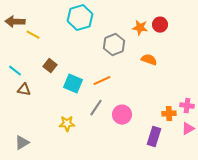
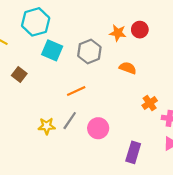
cyan hexagon: (80, 18) -> (36, 22), moved
cyan square: (73, 84) -> (52, 50), moved
orange cross: (169, 114) -> (150, 103), moved, turned -32
yellow star: (67, 124) -> (47, 126), moved

